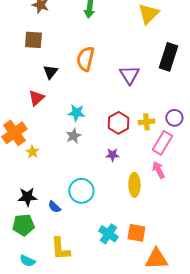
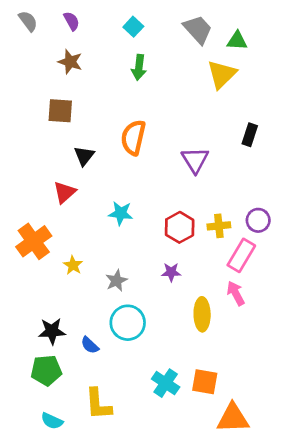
black rectangle: (168, 57) -> (250, 135), size x0.6
gray star: (73, 136) -> (116, 281), moved
yellow star: (32, 152) -> (73, 265), moved

